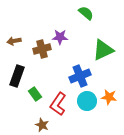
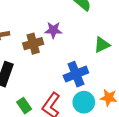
green triangle: (103, 50) -> (102, 45), size x0.7
green rectangle: (35, 94) -> (24, 106), moved

